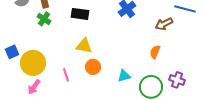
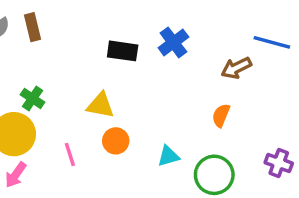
black rectangle: (80, 14) -> (123, 51), moved
green cross: (44, 19) -> (33, 98), moved
purple cross: (177, 80) -> (279, 163), moved

